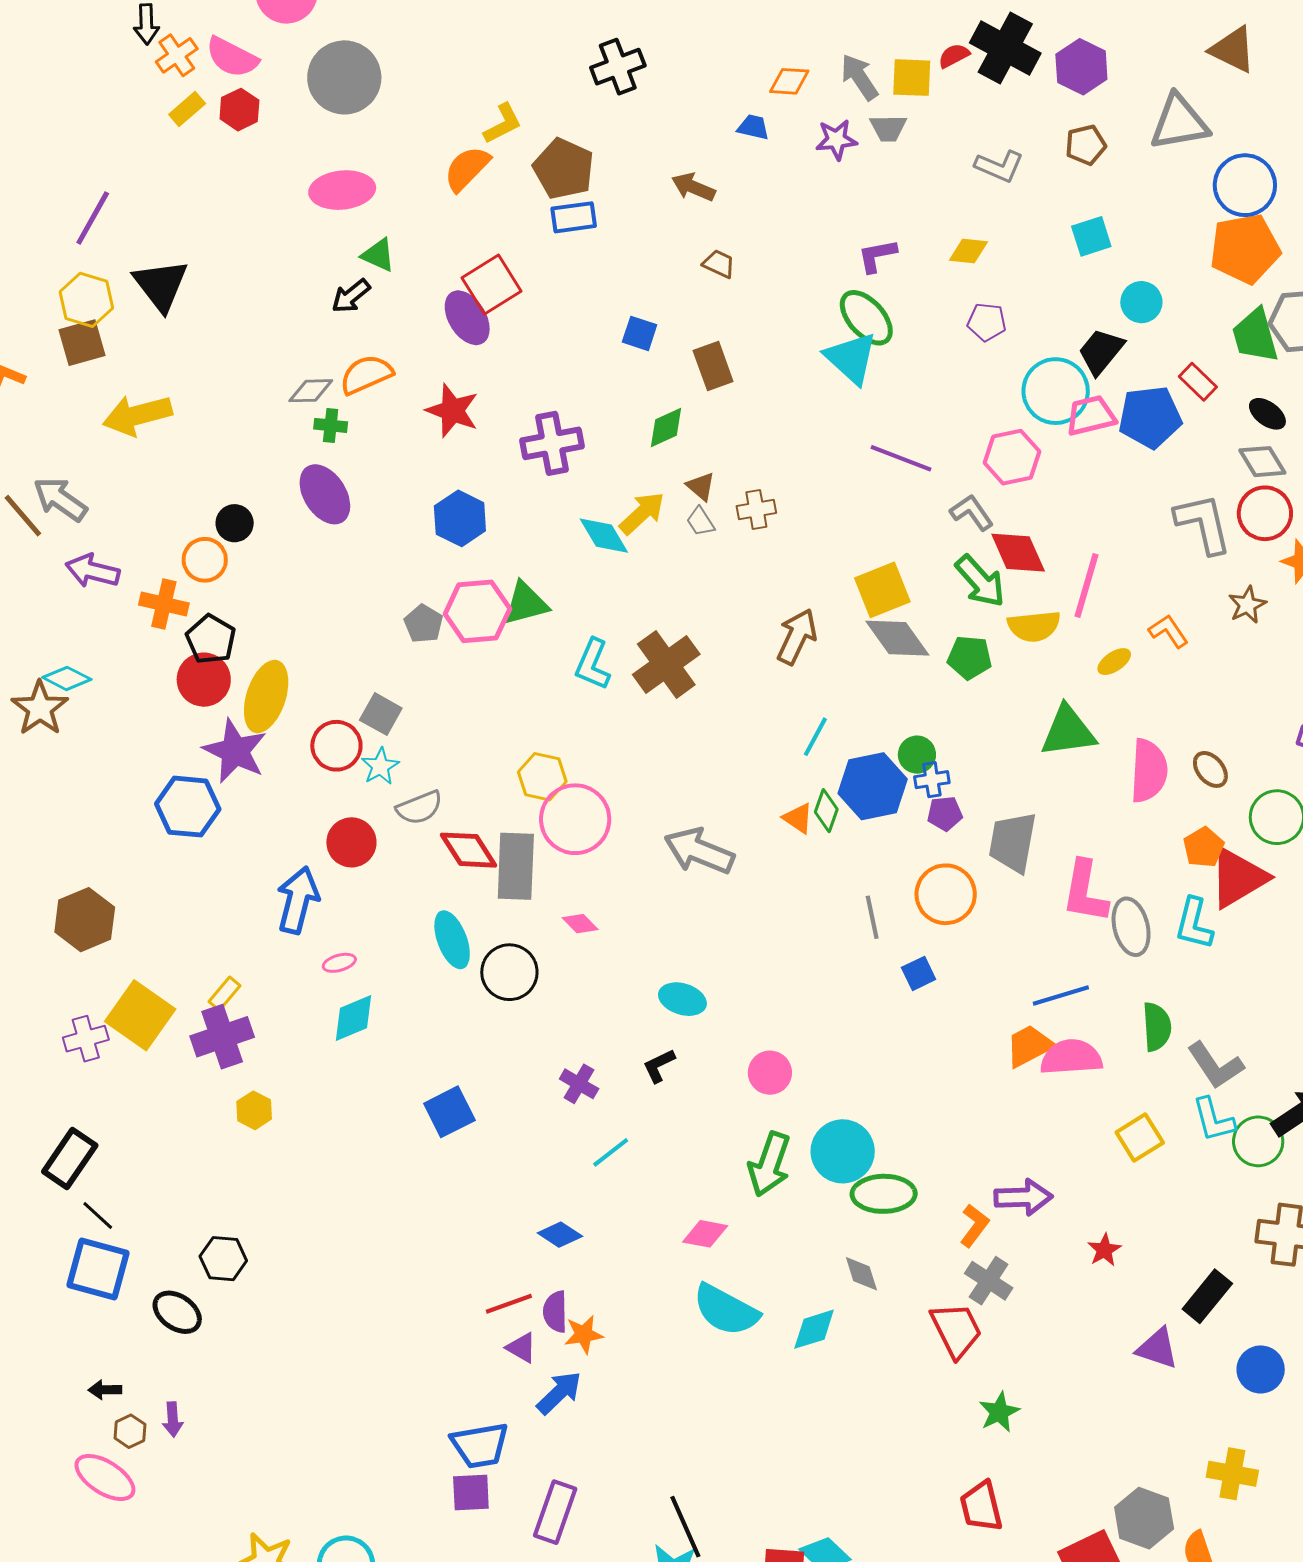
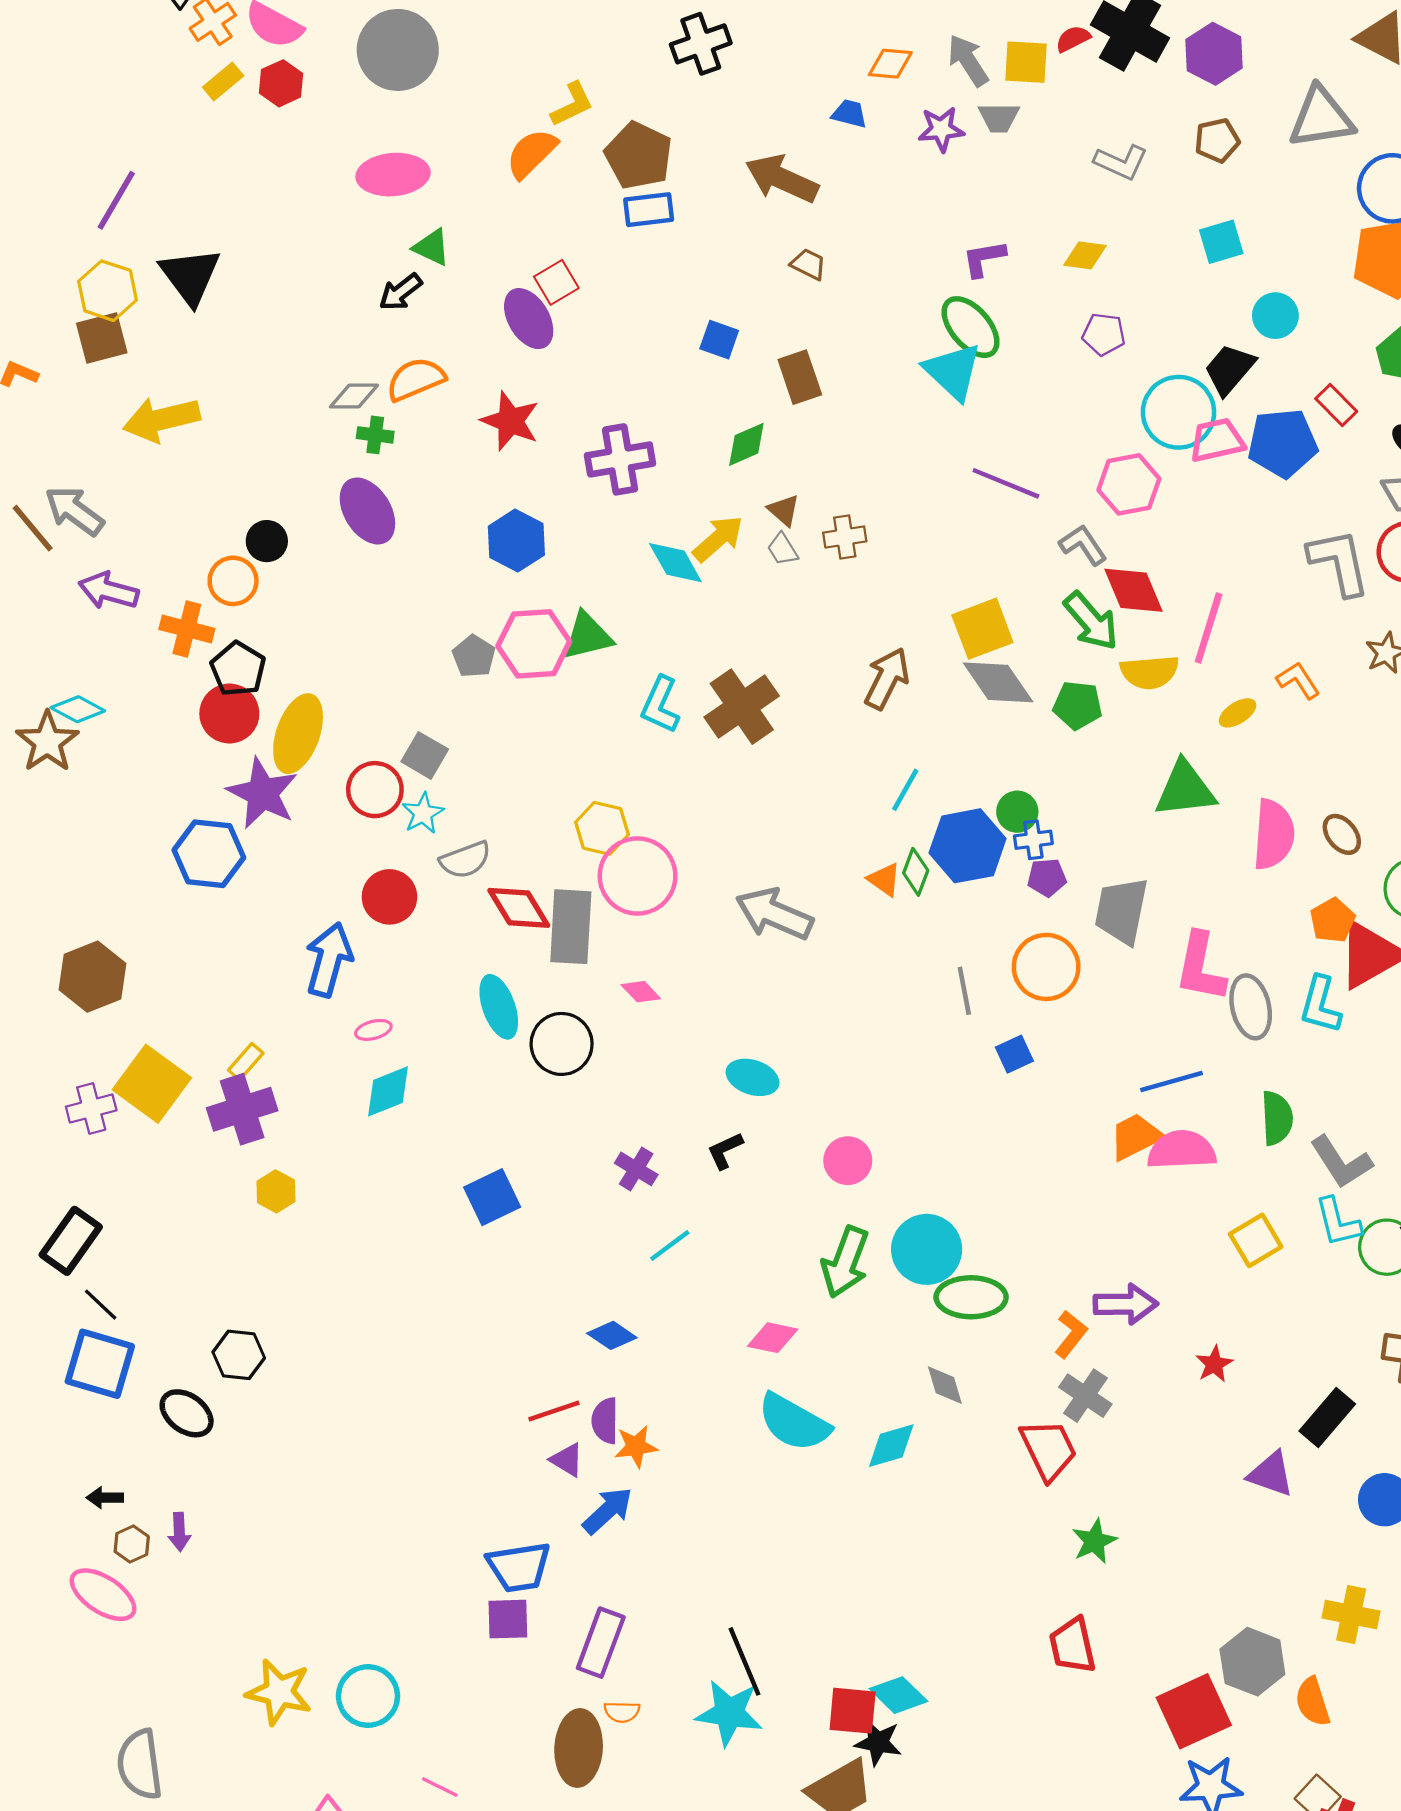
brown arrow: (693, 187) -> (782, 179), size x1.5
red square: (492, 285) -> (556, 282), size x0.7

